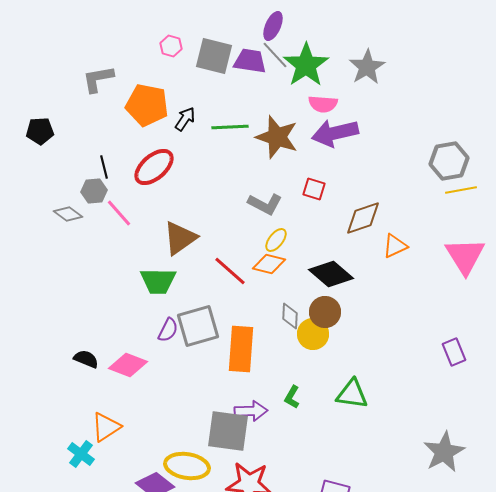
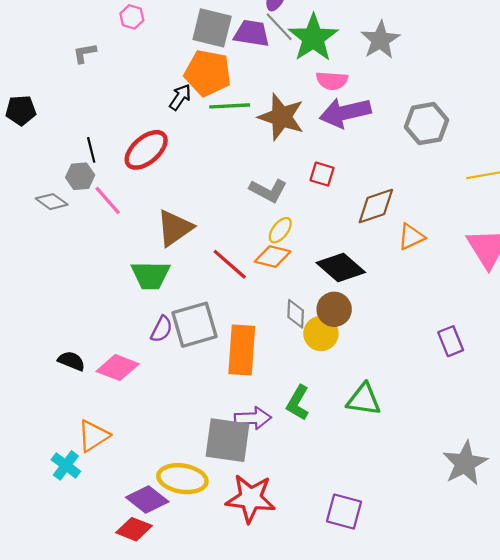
pink hexagon: (171, 46) -> (132, 17), moved
gray L-shape: (98, 79) -> (85, 53), size x0.7
orange pentagon: (147, 105) -> (208, 73), moved
gray hexagon: (449, 161) -> (426, 124), moved
purple rectangle: (454, 352) -> (451, 341), moved
green L-shape: (292, 397) -> (298, 403), size x1.4

